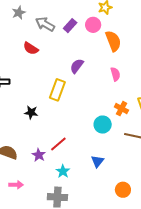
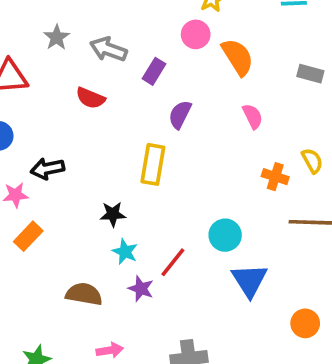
purple rectangle: (70, 26) -> (154, 71), moved
cyan circle: (103, 125) -> (225, 235), moved
blue triangle: (98, 161) -> (249, 280), size x1.5
cyan star: (63, 171) -> (125, 252), moved

